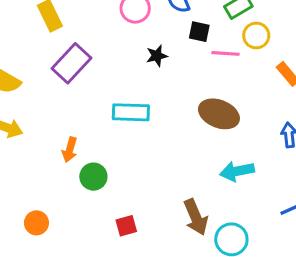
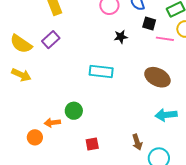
purple rectangle: (71, 63) -> (51, 40), moved, size x0.7
orange arrow: (70, 150) -> (52, 123), moved, turned 63
brown arrow: (196, 217) -> (137, 142), size x0.7

